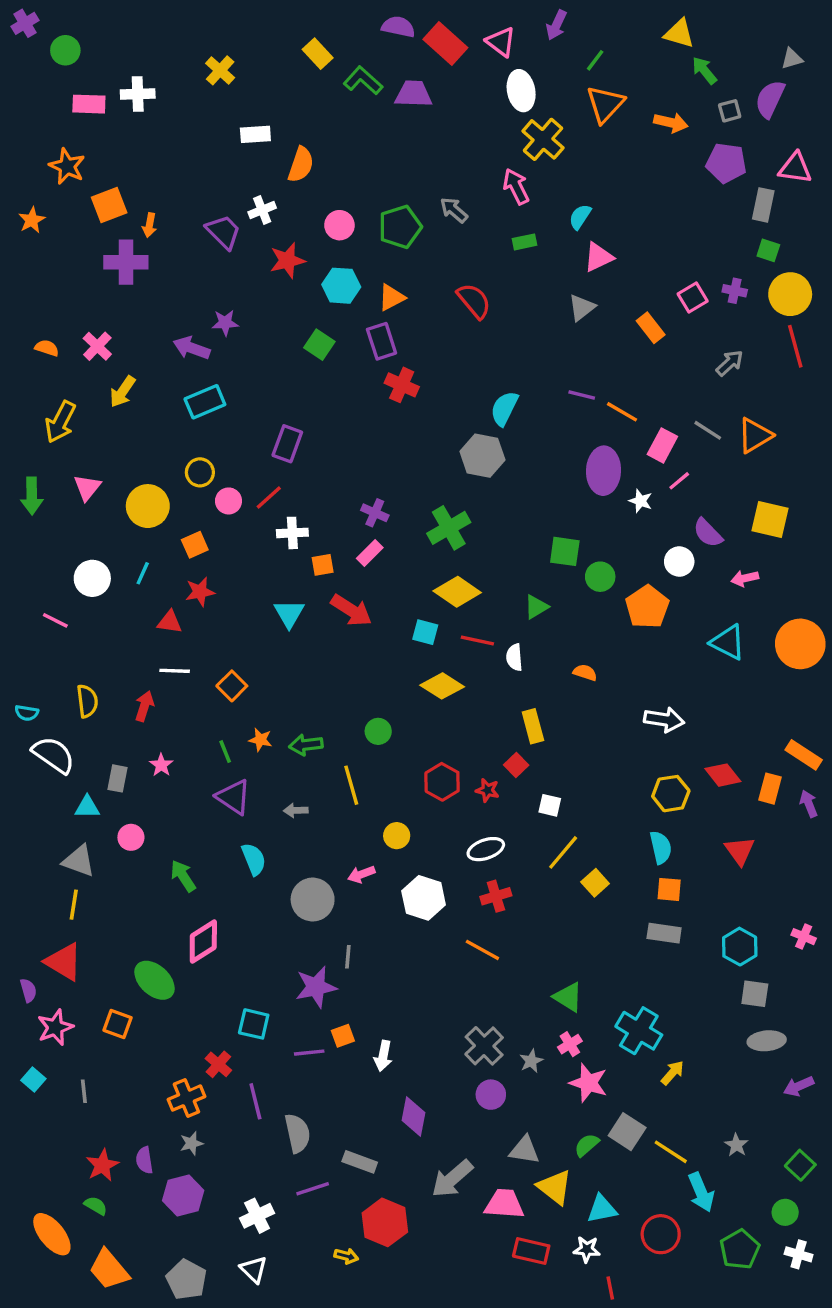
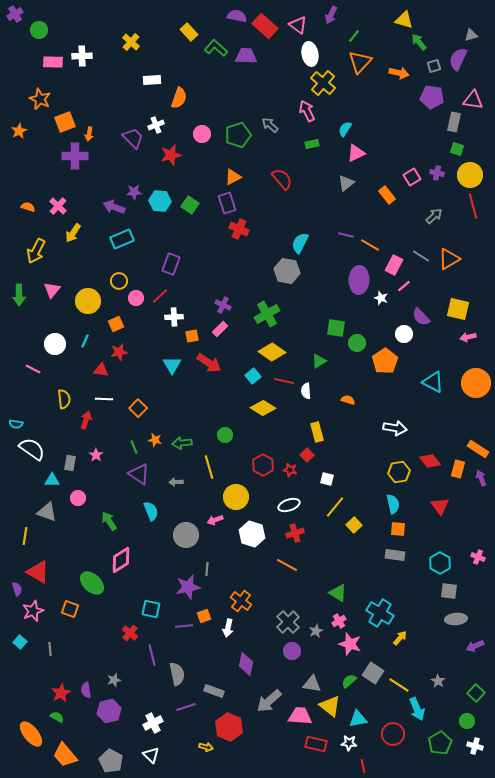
cyan hexagon: (341, 286) -> (160, 201), moved
pink arrow: (745, 578) -> (468, 337), moved
cyan square: (425, 632) -> (253, 376), turned 35
yellow semicircle: (87, 701) -> (64, 399), moved
yellow circle: (397, 836) -> (236, 497), size x1.6
yellow line: (74, 905) -> (25, 536), moved
orange cross: (186, 1098) -> (241, 601), moved, turned -30

